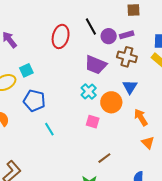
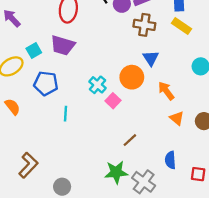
purple trapezoid: (96, 65) -> (63, 45), moved
cyan cross: (89, 91) -> (98, 85), moved
pink square: (93, 122) -> (113, 101), turned 32
cyan line: (49, 129) -> (66, 114), turned 40

